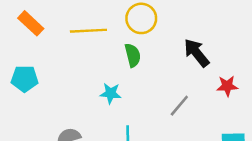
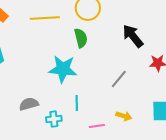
cyan star: (111, 93) -> (63, 69), size x1.6

